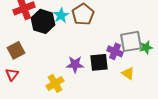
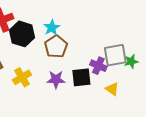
brown pentagon: (83, 14) -> (56, 47), moved
cyan star: (61, 15) -> (52, 28), moved
yellow cross: (55, 83) -> (22, 77), moved

